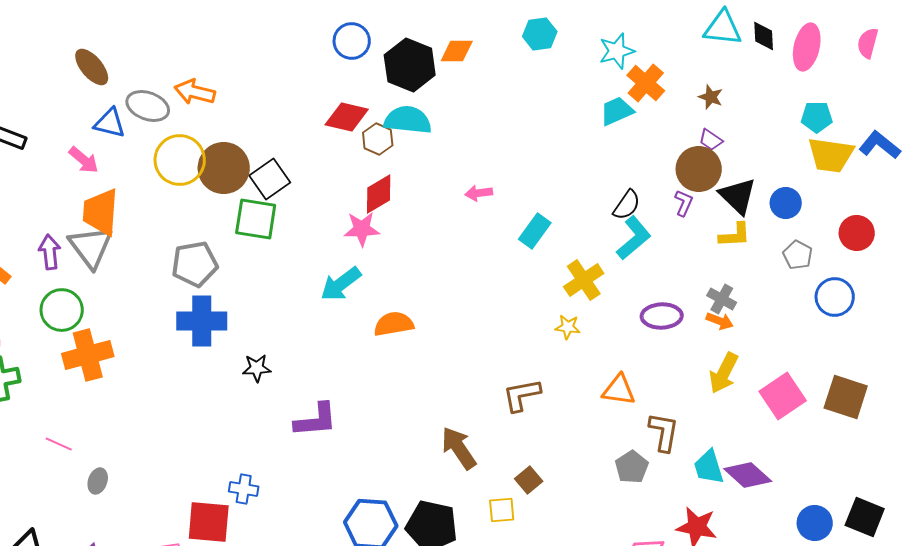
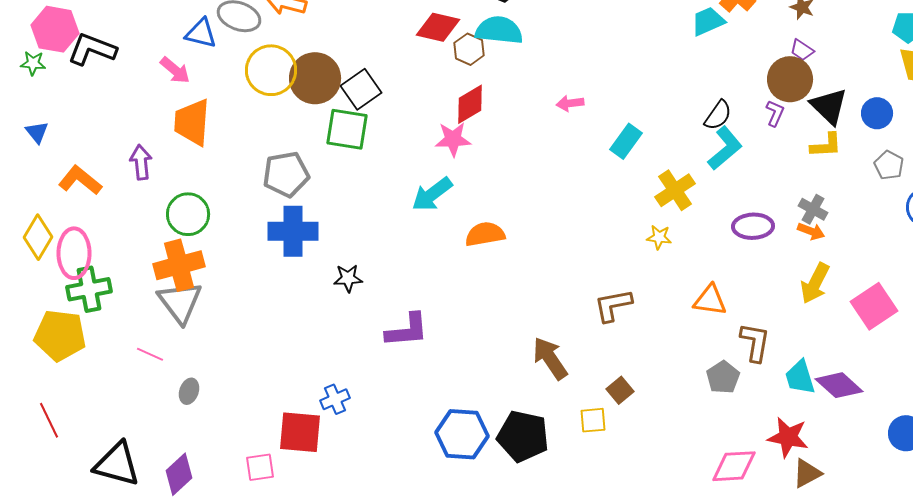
gray triangle: (91, 247) -> (180, 302), moved
green circle: (62, 310) -> (188, 214), moved
blue cross: (244, 489) -> (335, 399), turned -32

